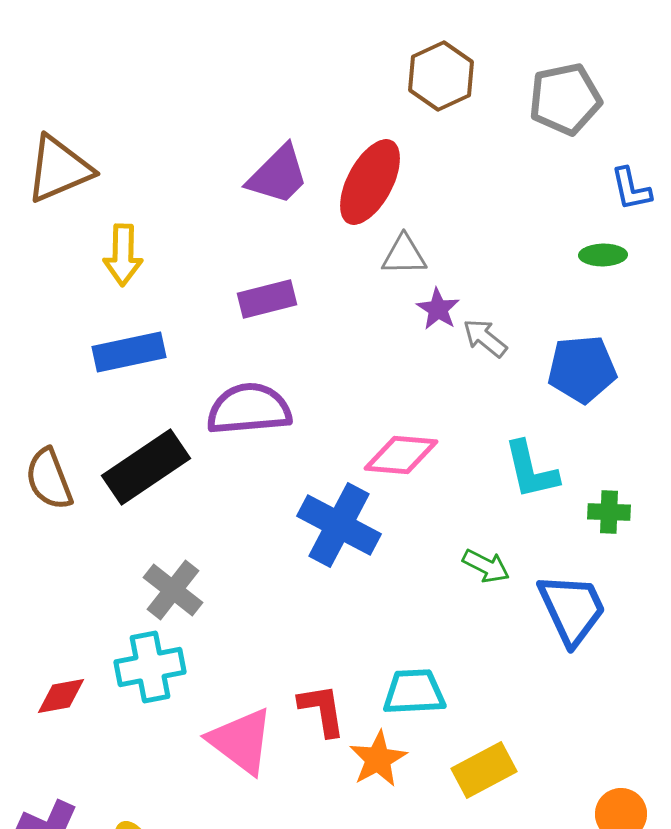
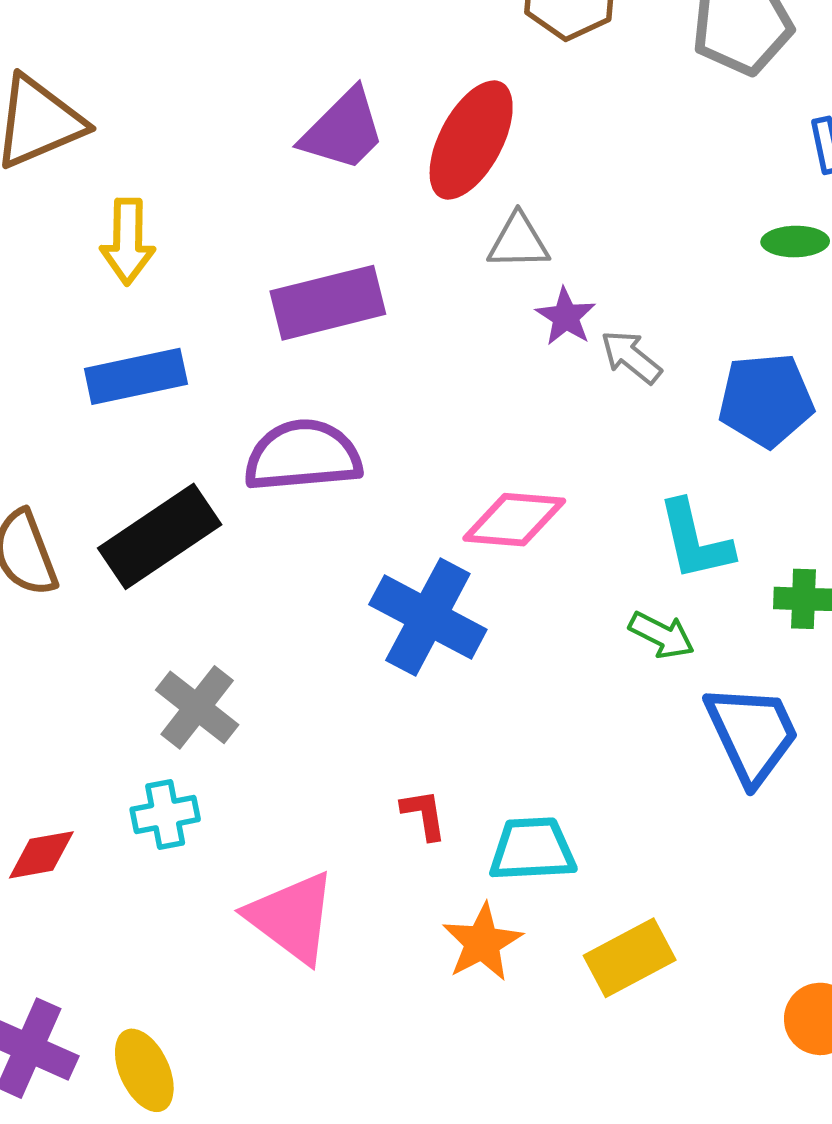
purple rectangle: (267, 299) -> (328, 303), size x1.4
green arrow: (486, 566) -> (662, 635), moved
cyan cross: (150, 667) -> (165, 814), size x0.7
red L-shape: (322, 710) -> (424, 814), moved, size x0.7

